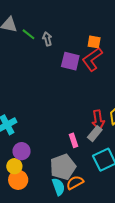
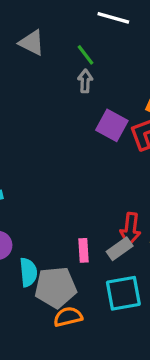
green line: (29, 34) -> (85, 55), moved
cyan semicircle: (58, 187) -> (28, 272), moved

